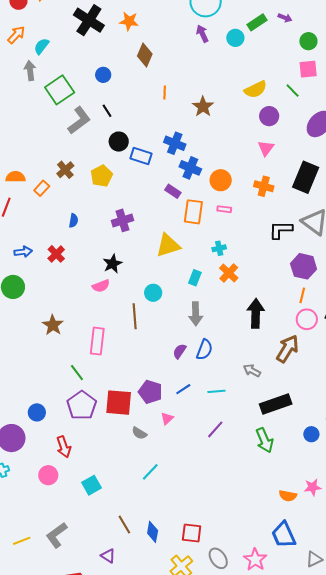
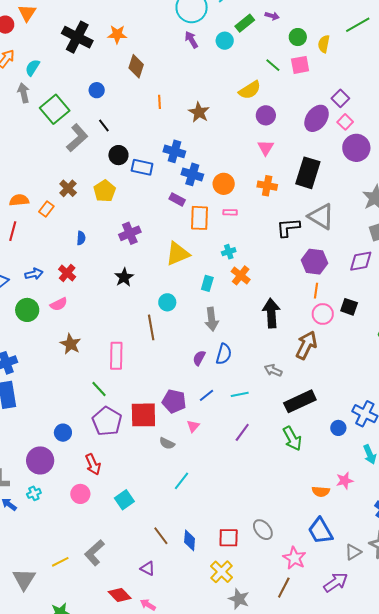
green line: (293, 91) -> (273, 65), moved
pink semicircle: (101, 286) -> (59, 304), moved
gray ellipse: (218, 558) -> (263, 530), moved

